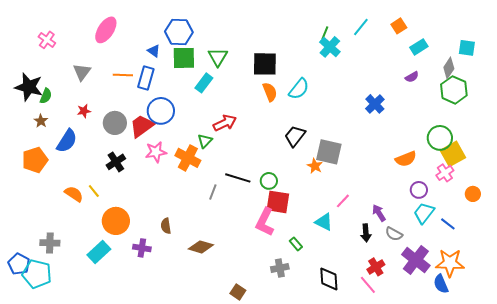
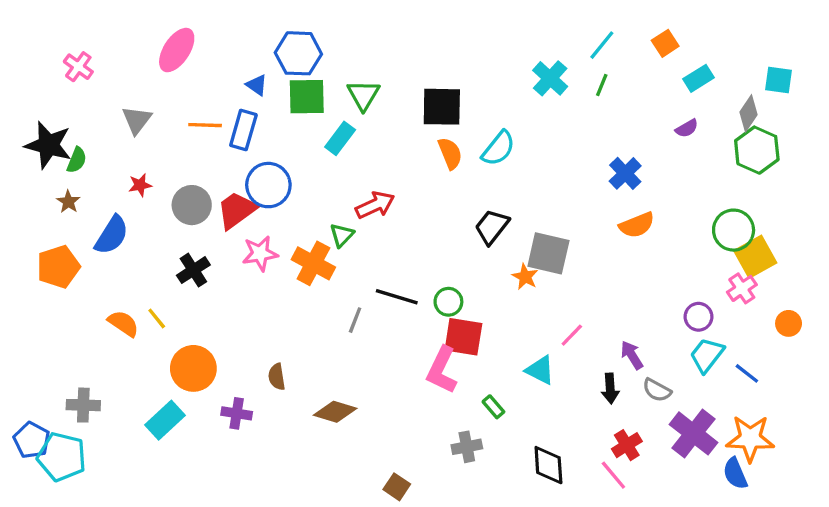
green line: (325, 33) -> (602, 85), moved
orange semicircle: (406, 159) -> (637, 225), moved

